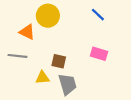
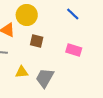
brown square: (59, 61) -> (37, 41), moved
gray trapezoid: (67, 84) -> (45, 78), turned -135

